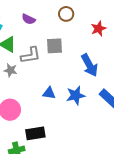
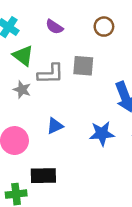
blue triangle: (49, 93) -> (55, 126), moved, turned -40

